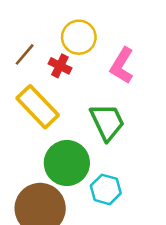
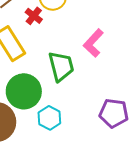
pink L-shape: (122, 66) -> (93, 43), moved

